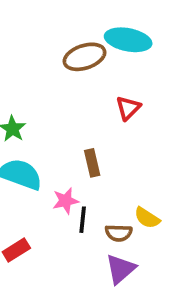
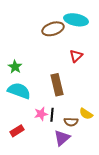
brown rectangle: (92, 163) -> (57, 85), size x1.5
pink star: (66, 201) -> (41, 114), moved
purple triangle: (121, 269) -> (62, 138), moved

